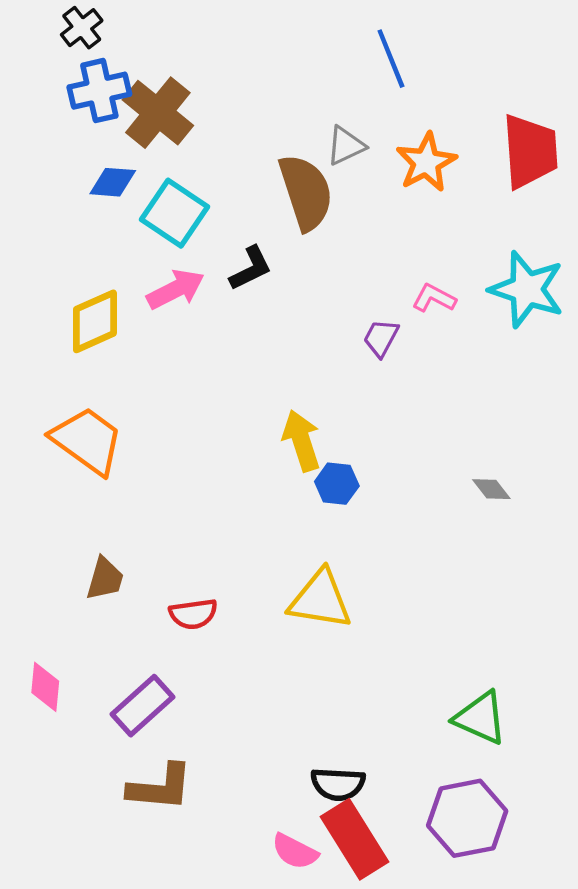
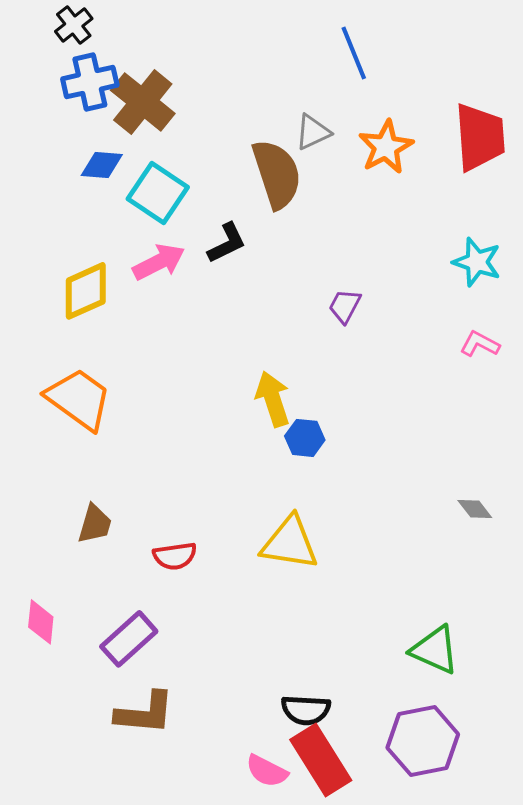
cyan star: (527, 289) -> (477, 262), size x0.7
pink L-shape: (434, 298) -> (480, 344), moved
gray diamond: (491, 489) -> (475, 509), moved

